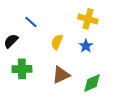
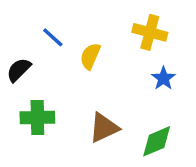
yellow semicircle: (57, 42) -> (90, 56), moved
blue star: (86, 46) -> (163, 78), moved

